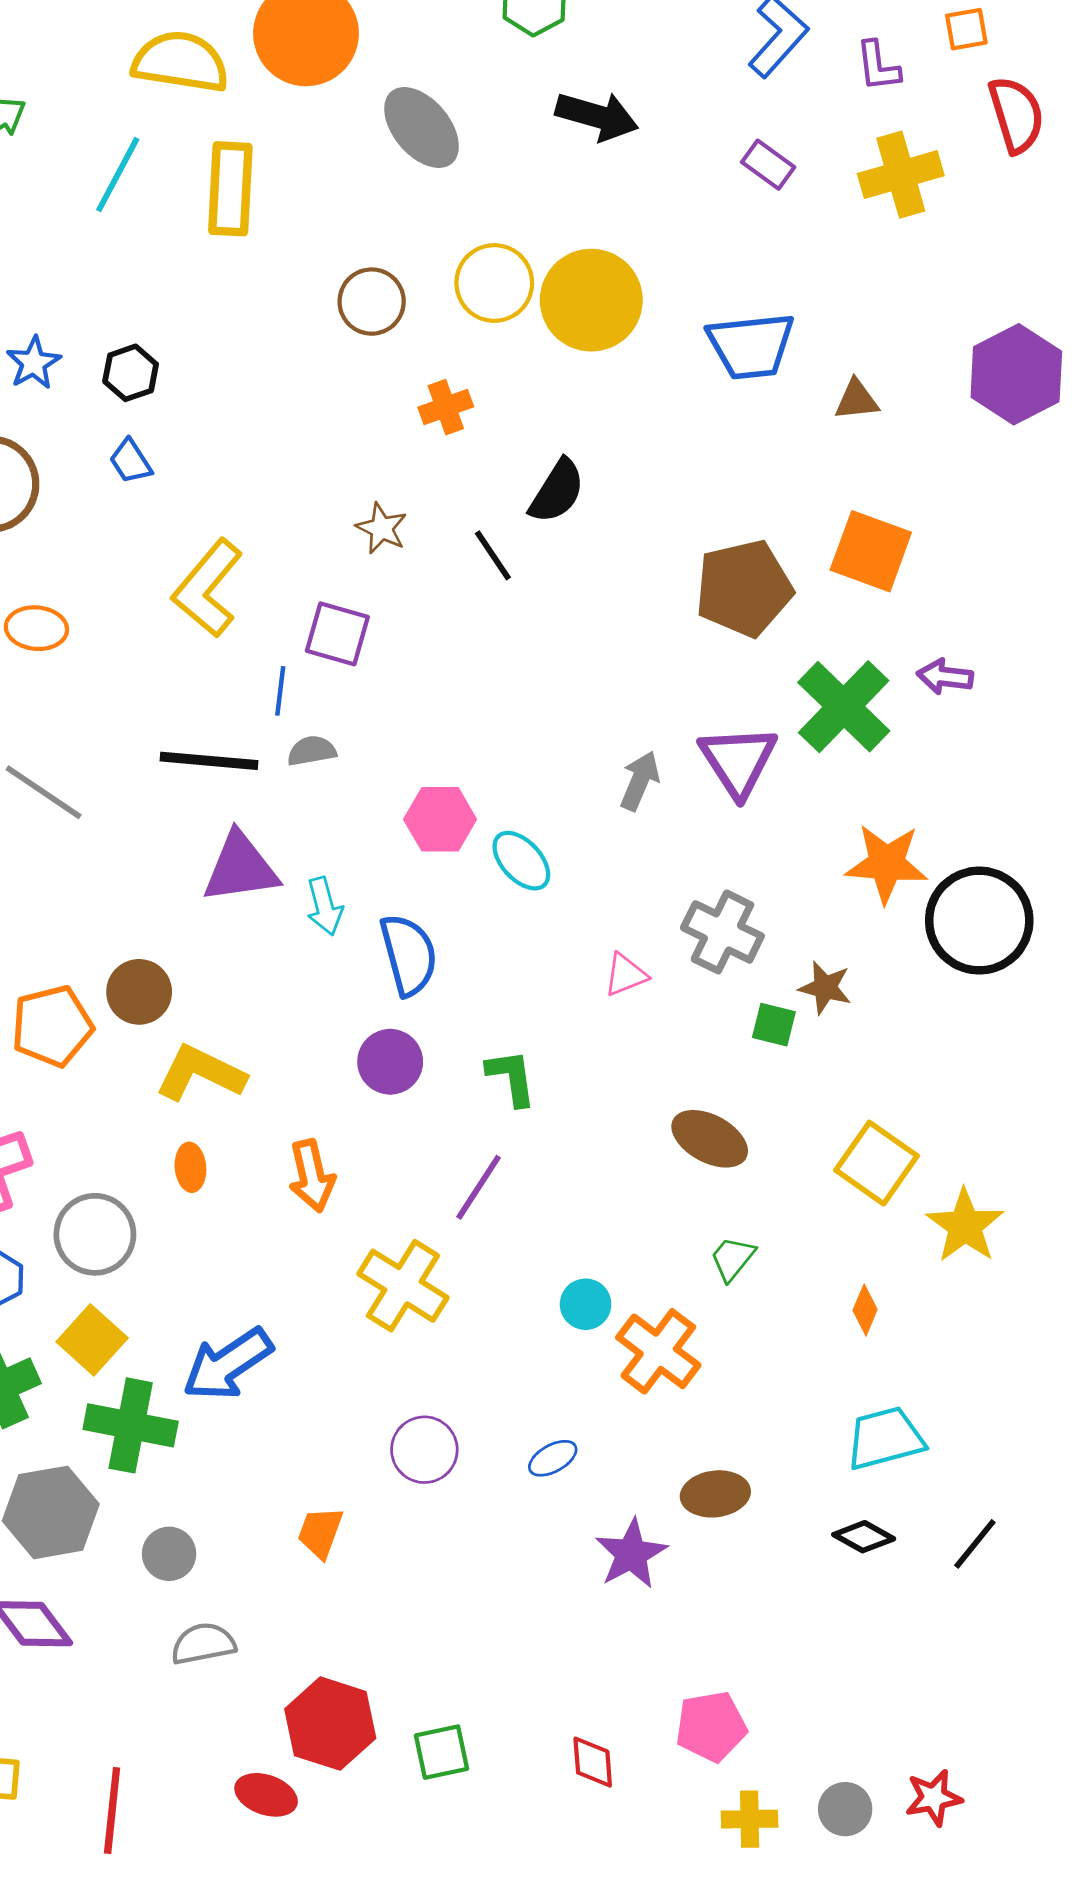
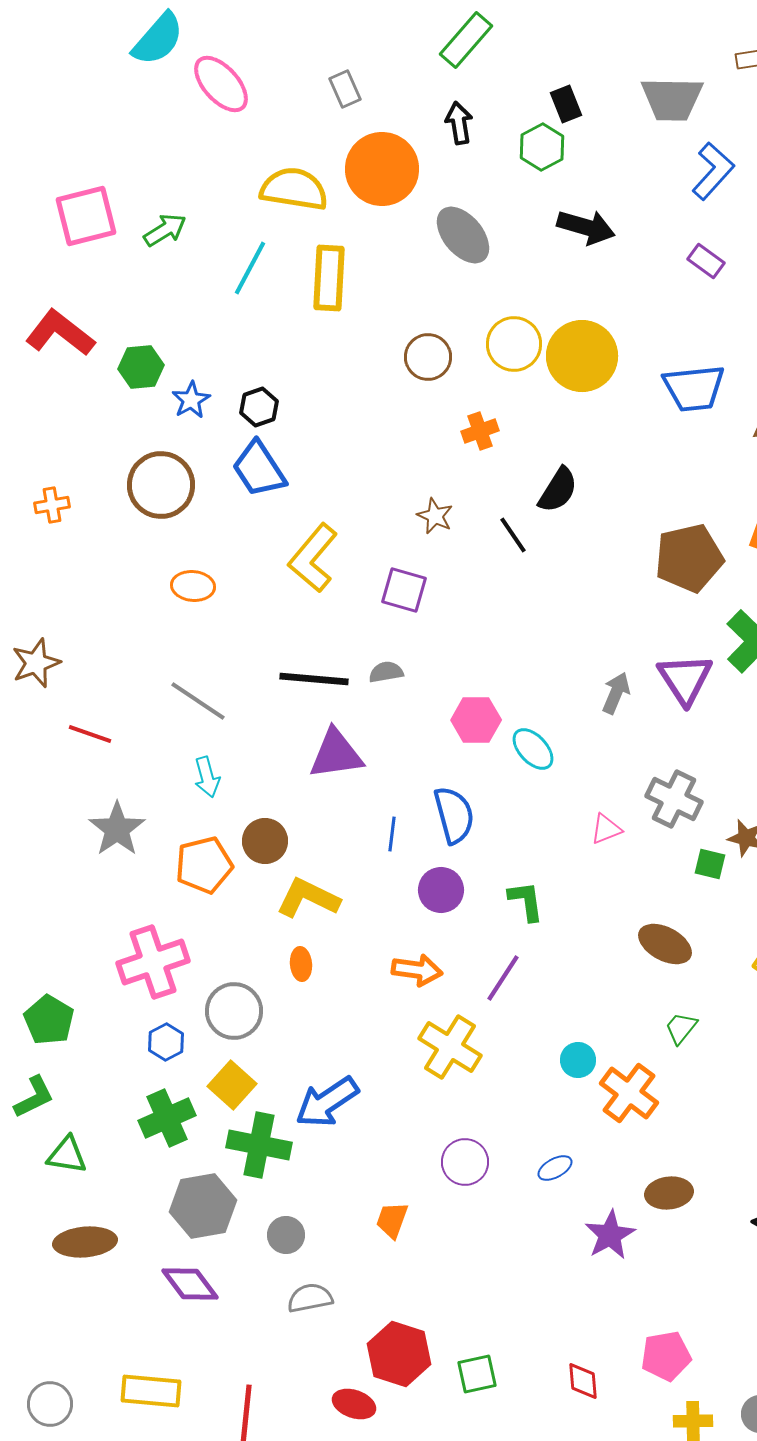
blue trapezoid: (131, 461) -> (259, 469), size x1.8
blue line: (280, 691) -> (392, 834), moved
cyan arrow: (325, 906) -> (207, 777), moved
orange arrow: (312, 1176) -> (417, 970), moved, turned -69

